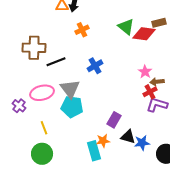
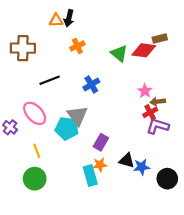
green triangle: (126, 27) -> (119, 53), moved
brown cross: (34, 48) -> (23, 48), moved
gray triangle: (70, 89) -> (77, 116), moved
pink ellipse: (42, 93) -> (35, 113), turned 60
purple rectangle: (114, 120) -> (101, 142), moved

